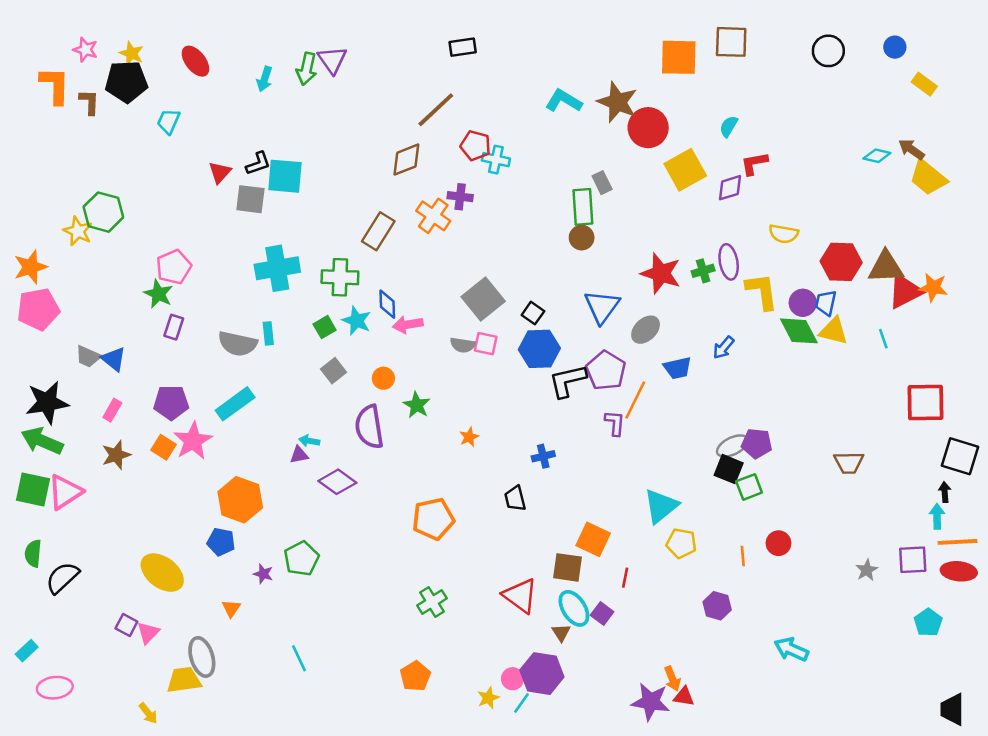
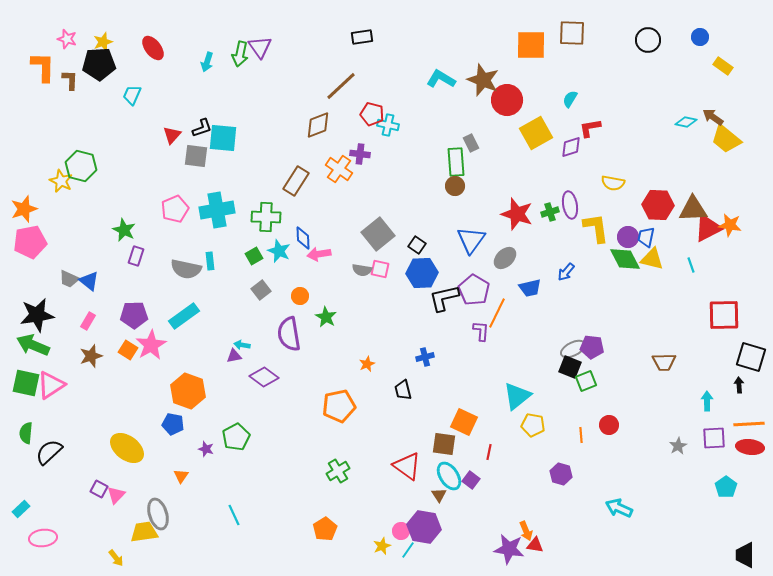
yellow star: (132, 53) -> (103, 42), turned 30
pink pentagon: (174, 267) -> (175, 209), moved
orange star: (469, 437) -> (367, 364), moved
cyan arrow: (937, 516) -> (707, 401), moved

